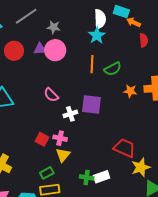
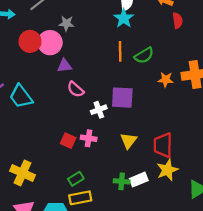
gray star: (54, 27) -> (66, 23), moved
purple triangle: (40, 49) -> (64, 66), moved
pink circle: (55, 50) -> (50, 43), moved
red trapezoid: (125, 148) -> (163, 145), turned -110
yellow triangle: (63, 155) -> (129, 141), moved
yellow star: (141, 167) -> (167, 170), moved

